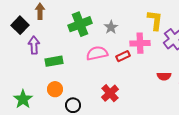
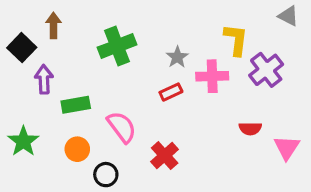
gray star: (111, 27) -> (177, 57), moved
pink semicircle: (97, 53) -> (122, 127), moved, turned 65
red rectangle: (123, 56) -> (171, 92), moved
green star: (23, 99) -> (23, 141), moved

